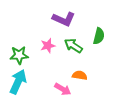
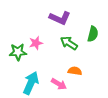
pink star: (48, 46) -> (36, 43), moved
cyan arrow: (18, 82) -> (31, 83), moved

